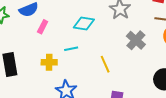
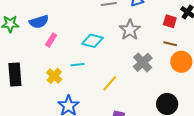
yellow cross: (49, 62) -> (54, 76), turned 35
yellow line: (105, 64) -> (110, 83), turned 60

